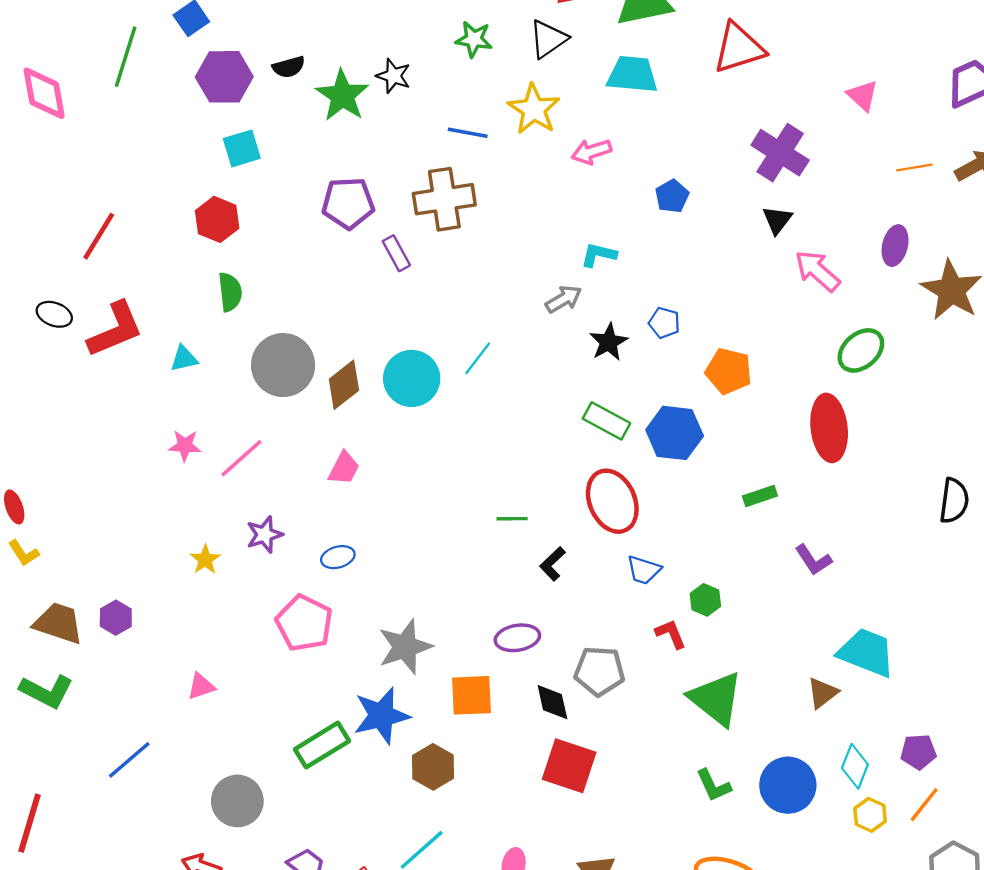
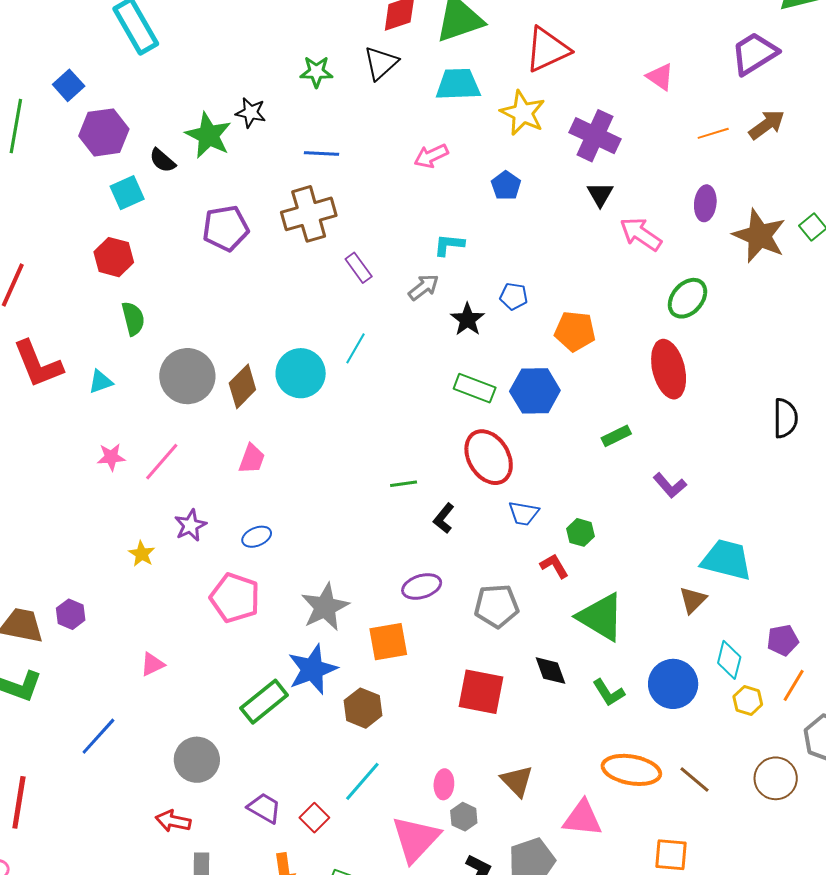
black semicircle: (289, 67) -> (162, 160), moved, turned 64
yellow star: (534, 109) -> (523, 113), moved
purple rectangle: (396, 253) -> (359, 268), moved
red L-shape: (115, 329) -> (38, 364), turned 98
black diamond: (552, 702) -> (550, 671), moved

